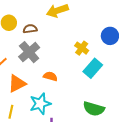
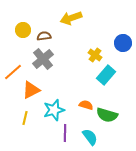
orange semicircle: (50, 76) -> (86, 105), moved

